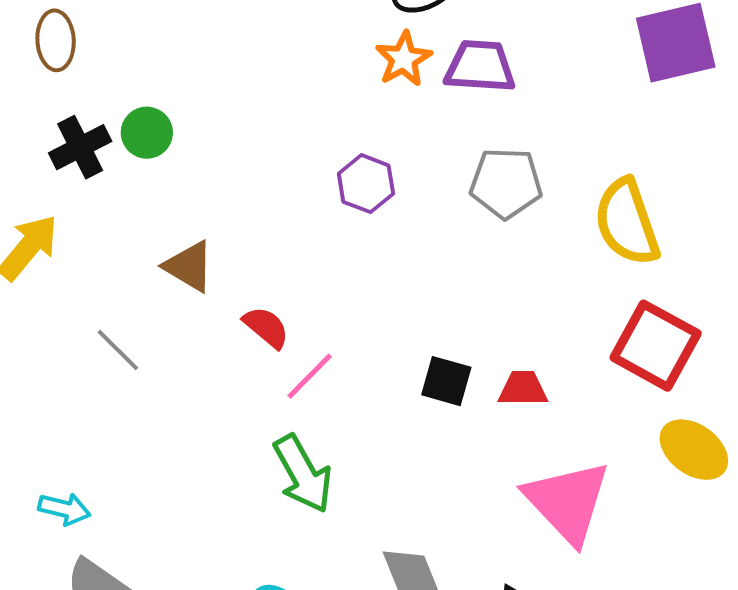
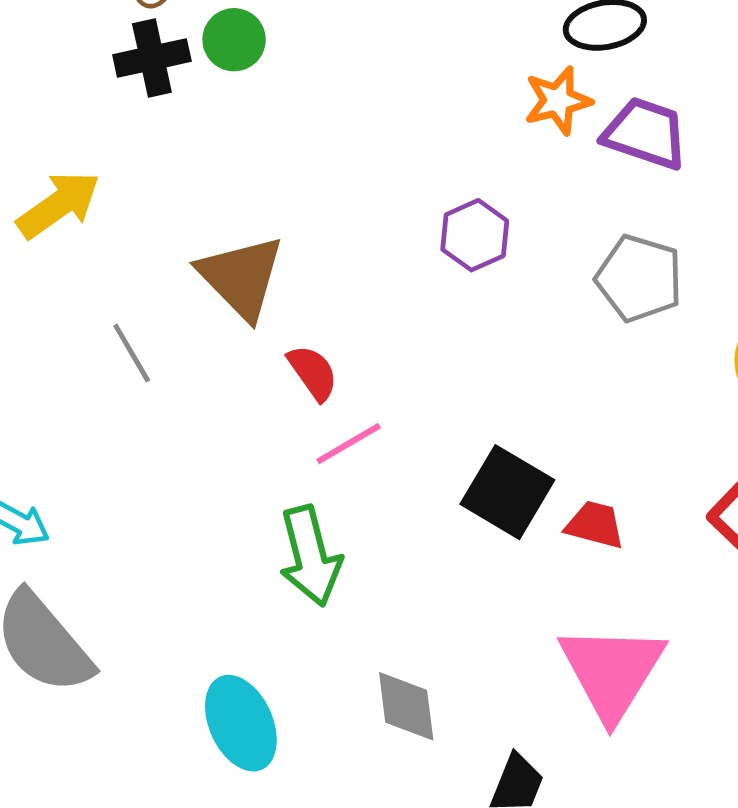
green circle: (147, 133) -> (234, 40), moved
black cross: (80, 147) -> (152, 58), moved
brown triangle: (189, 266) -> (241, 277), size x1.4
black square: (446, 381) -> (507, 492), size x1.4

